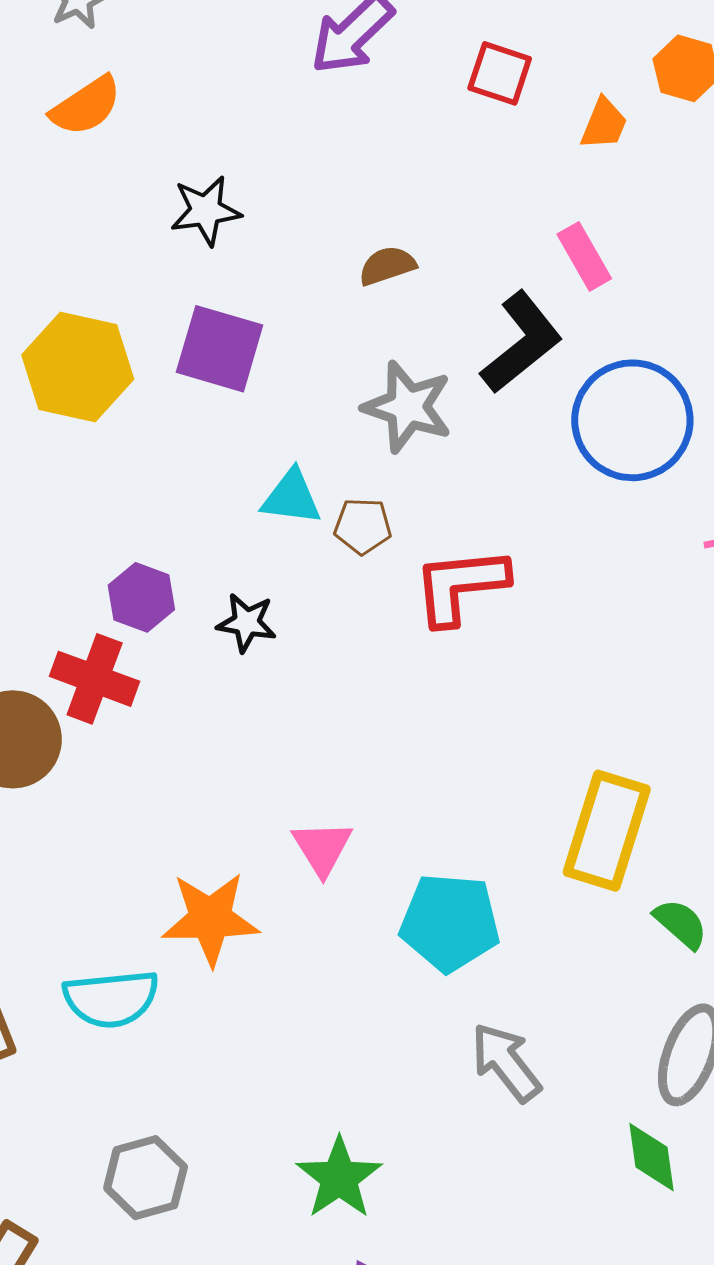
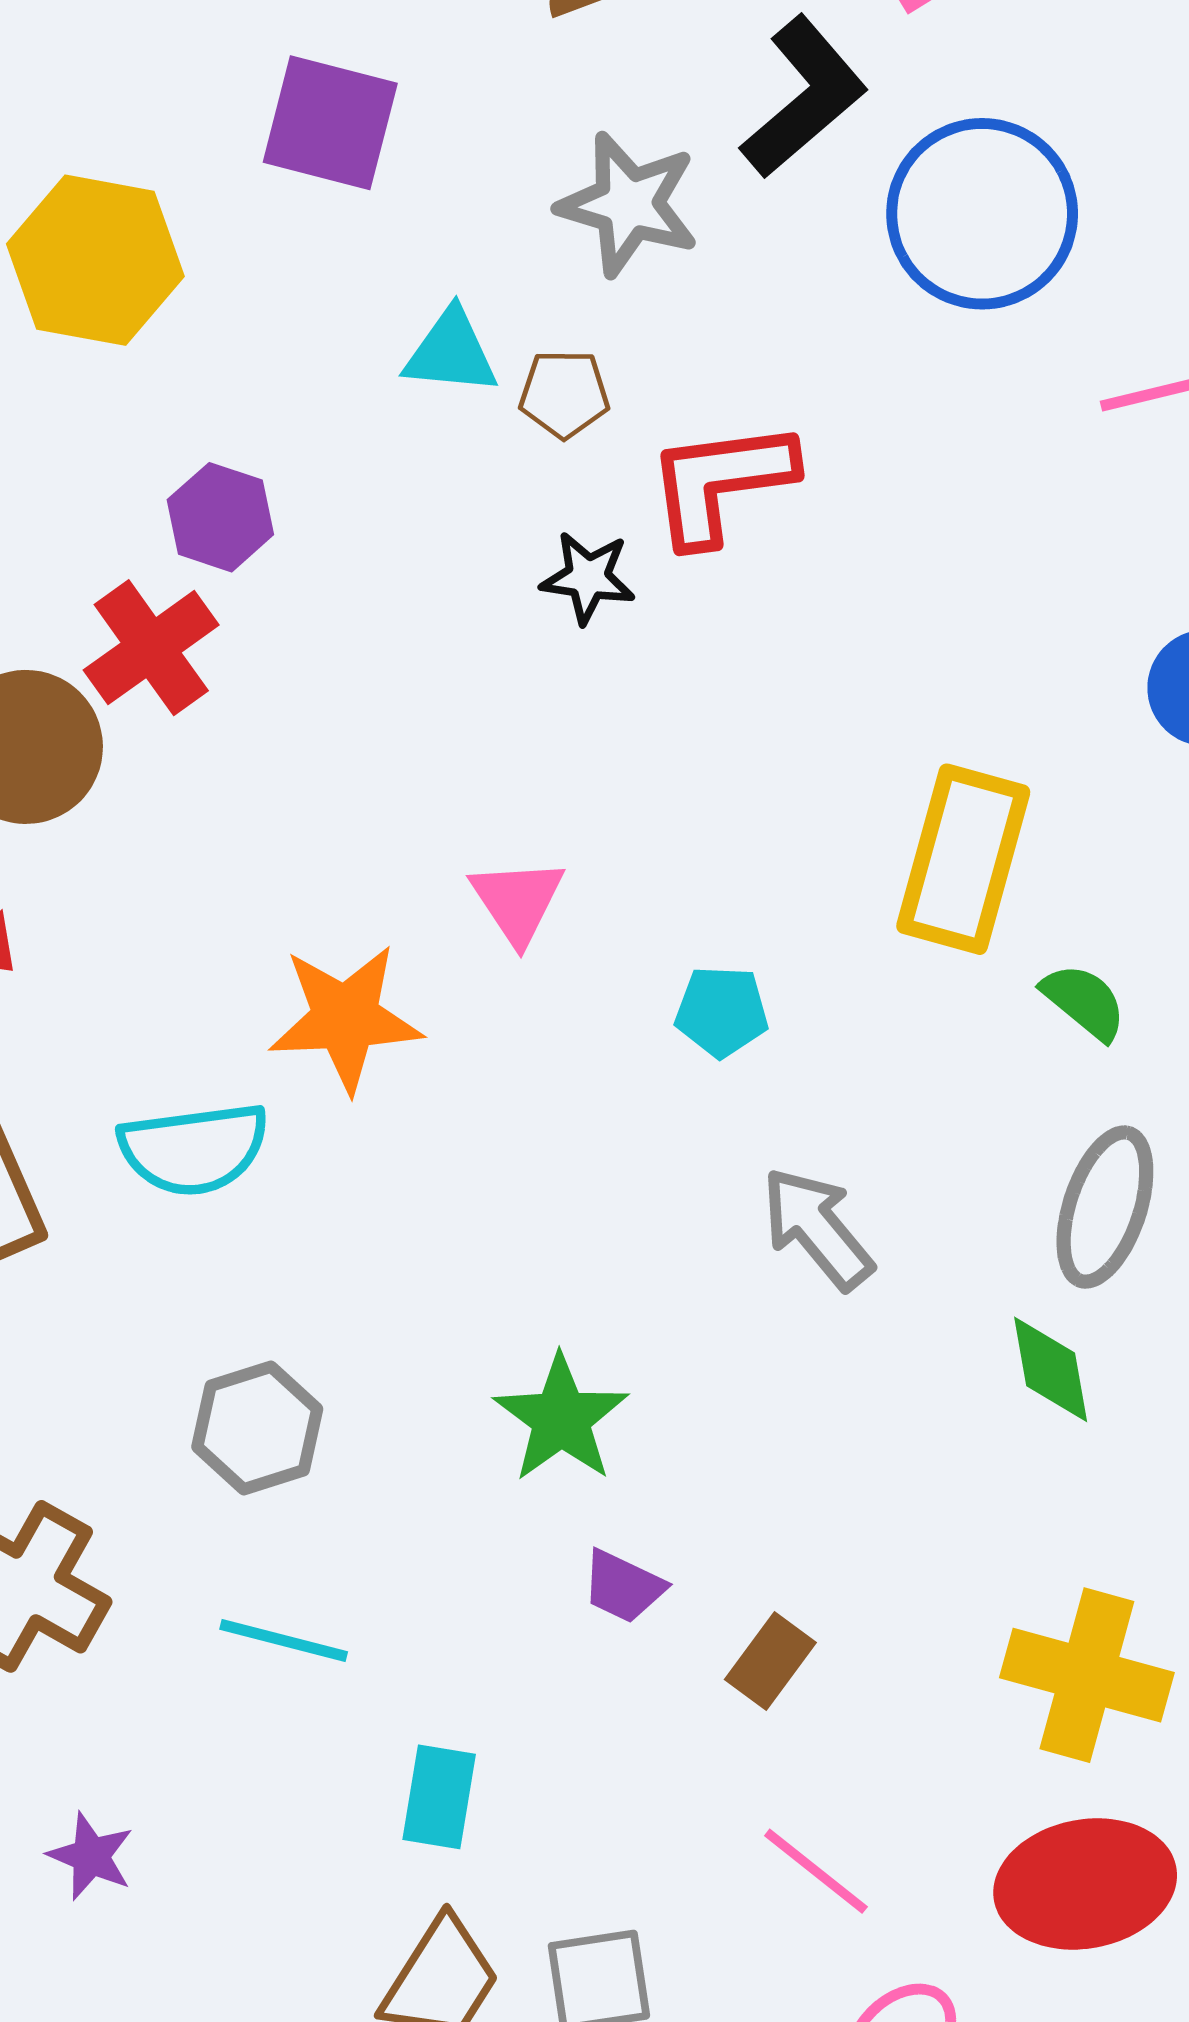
yellow hexagon: (78, 367) -> (95, 260), moved
black star: (247, 623) -> (588, 578), moved
red cross: (95, 679) -> (151, 648), turned 36
cyan pentagon: (450, 922) -> (722, 1012), size x0.6

